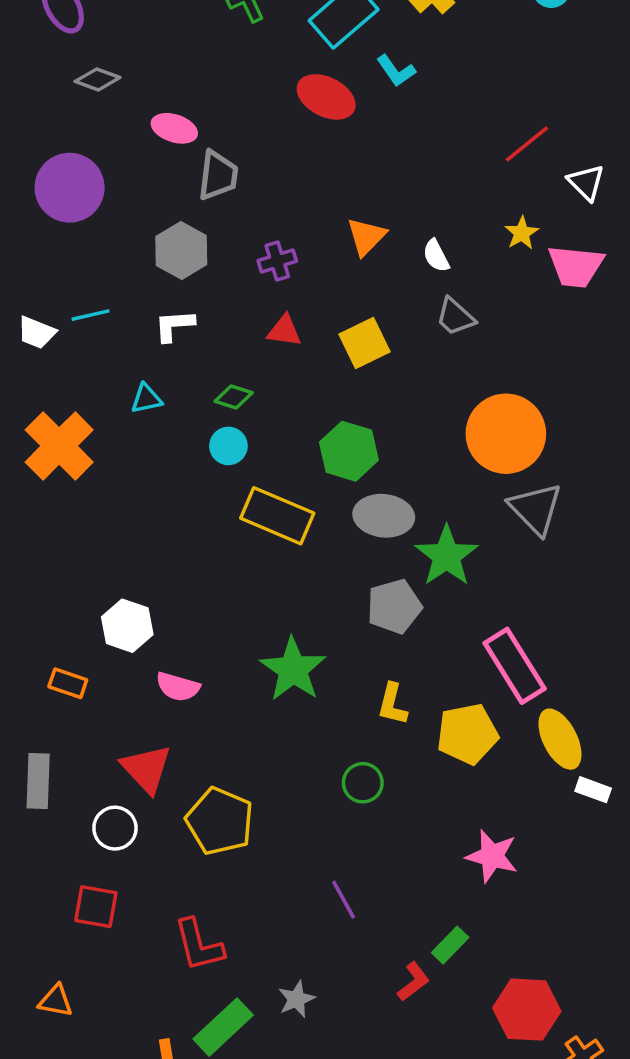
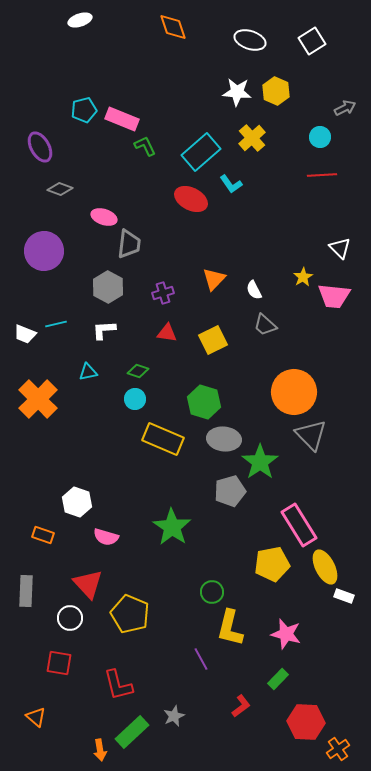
red line: (527, 144) -> (322, 175), moved, turned 36
yellow L-shape: (392, 704) -> (230, 628), moved, size x1.5
green rectangle: (450, 945) -> (278, 679), moved
orange triangle: (56, 1001) -> (36, 717), turned 30

